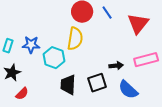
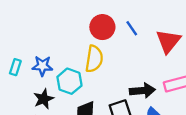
black arrow: (116, 66) -> (142, 91), size x1.5
black star: (12, 73) -> (44, 99), moved

